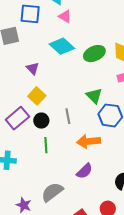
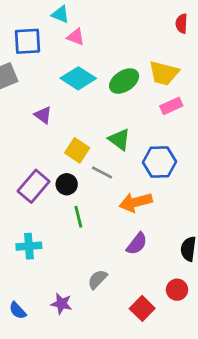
yellow square: (37, 96) -> (77, 150), moved
green triangle: (94, 96) -> (119, 139), moved
gray line: (68, 116) -> (102, 172), turned -42
gray semicircle: (52, 192) -> (97, 279), size x0.7

